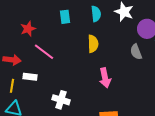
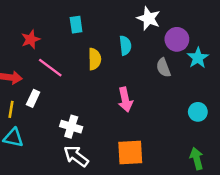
cyan semicircle: (96, 14) -> (125, 45), moved
yellow semicircle: (93, 44) -> (95, 59), moved
white rectangle: (30, 77) -> (33, 98), turned -72

